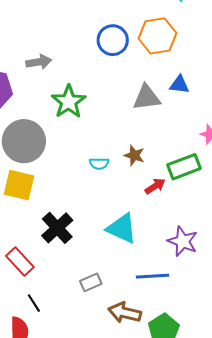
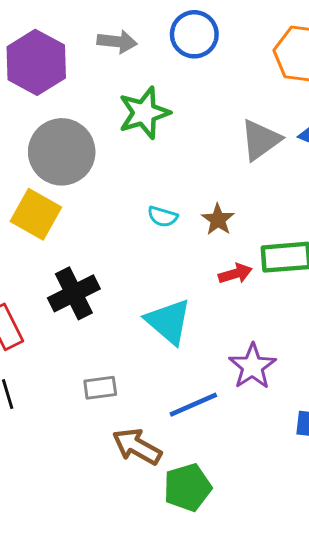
blue circle: (113, 40) -> (194, 34), moved
gray triangle: (147, 98) -> (261, 140), turned -44
blue line: (153, 276) -> (193, 405), turned -36

